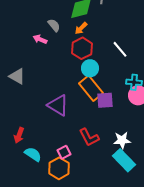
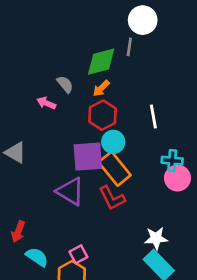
white line: (120, 49) -> (153, 116), turned 30
purple square: (105, 100) -> (88, 157), moved, size x1.4
red L-shape: (89, 137) -> (112, 198), moved

